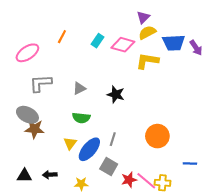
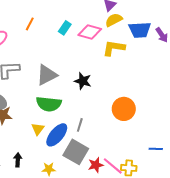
gray triangle: (79, 88) -> (47, 75), size x1.6
green semicircle: (81, 118) -> (49, 104), size x1.4
orange circle: (157, 136) -> (124, 109), moved
gray square: (109, 167) -> (76, 152), size x1.4
black arrow: (50, 175) -> (18, 160), turned 96

